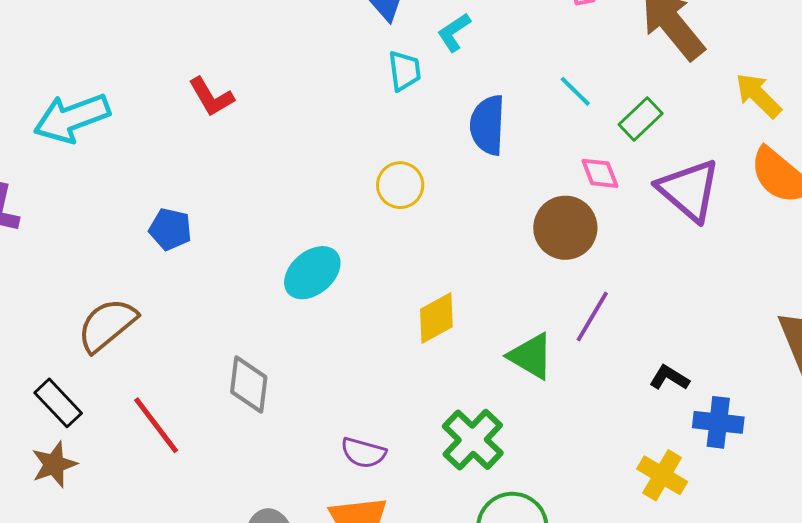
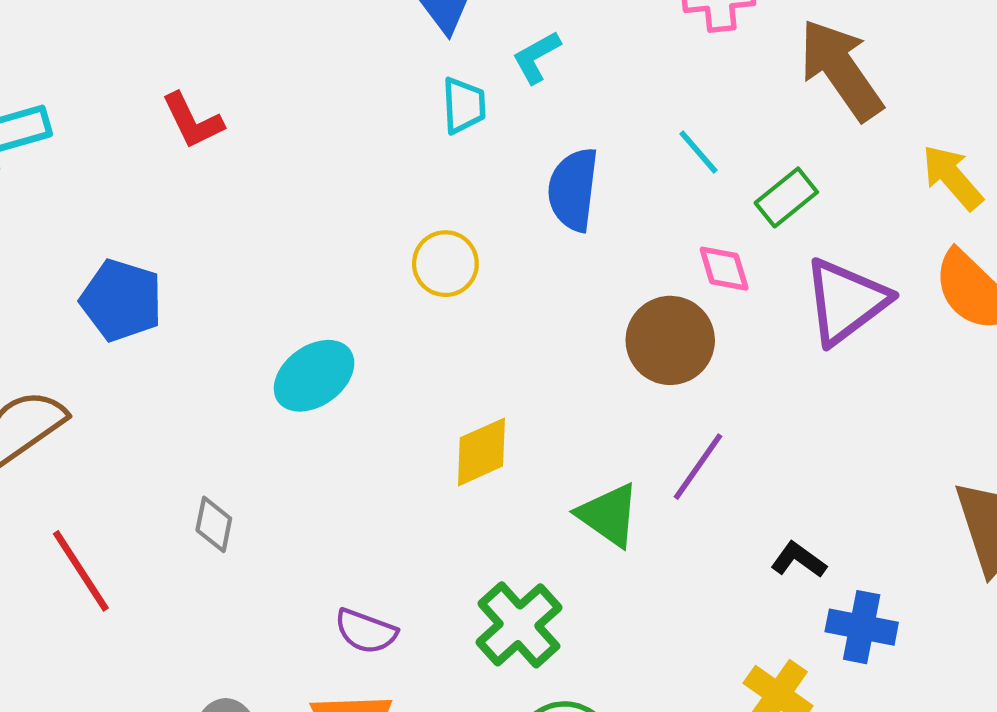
purple triangle: (689, 190) -> (846, 301), turned 38
blue pentagon: (170, 229) -> (121, 300), size x1.4
gray diamond: (249, 385) -> (214, 524), size x0.7

